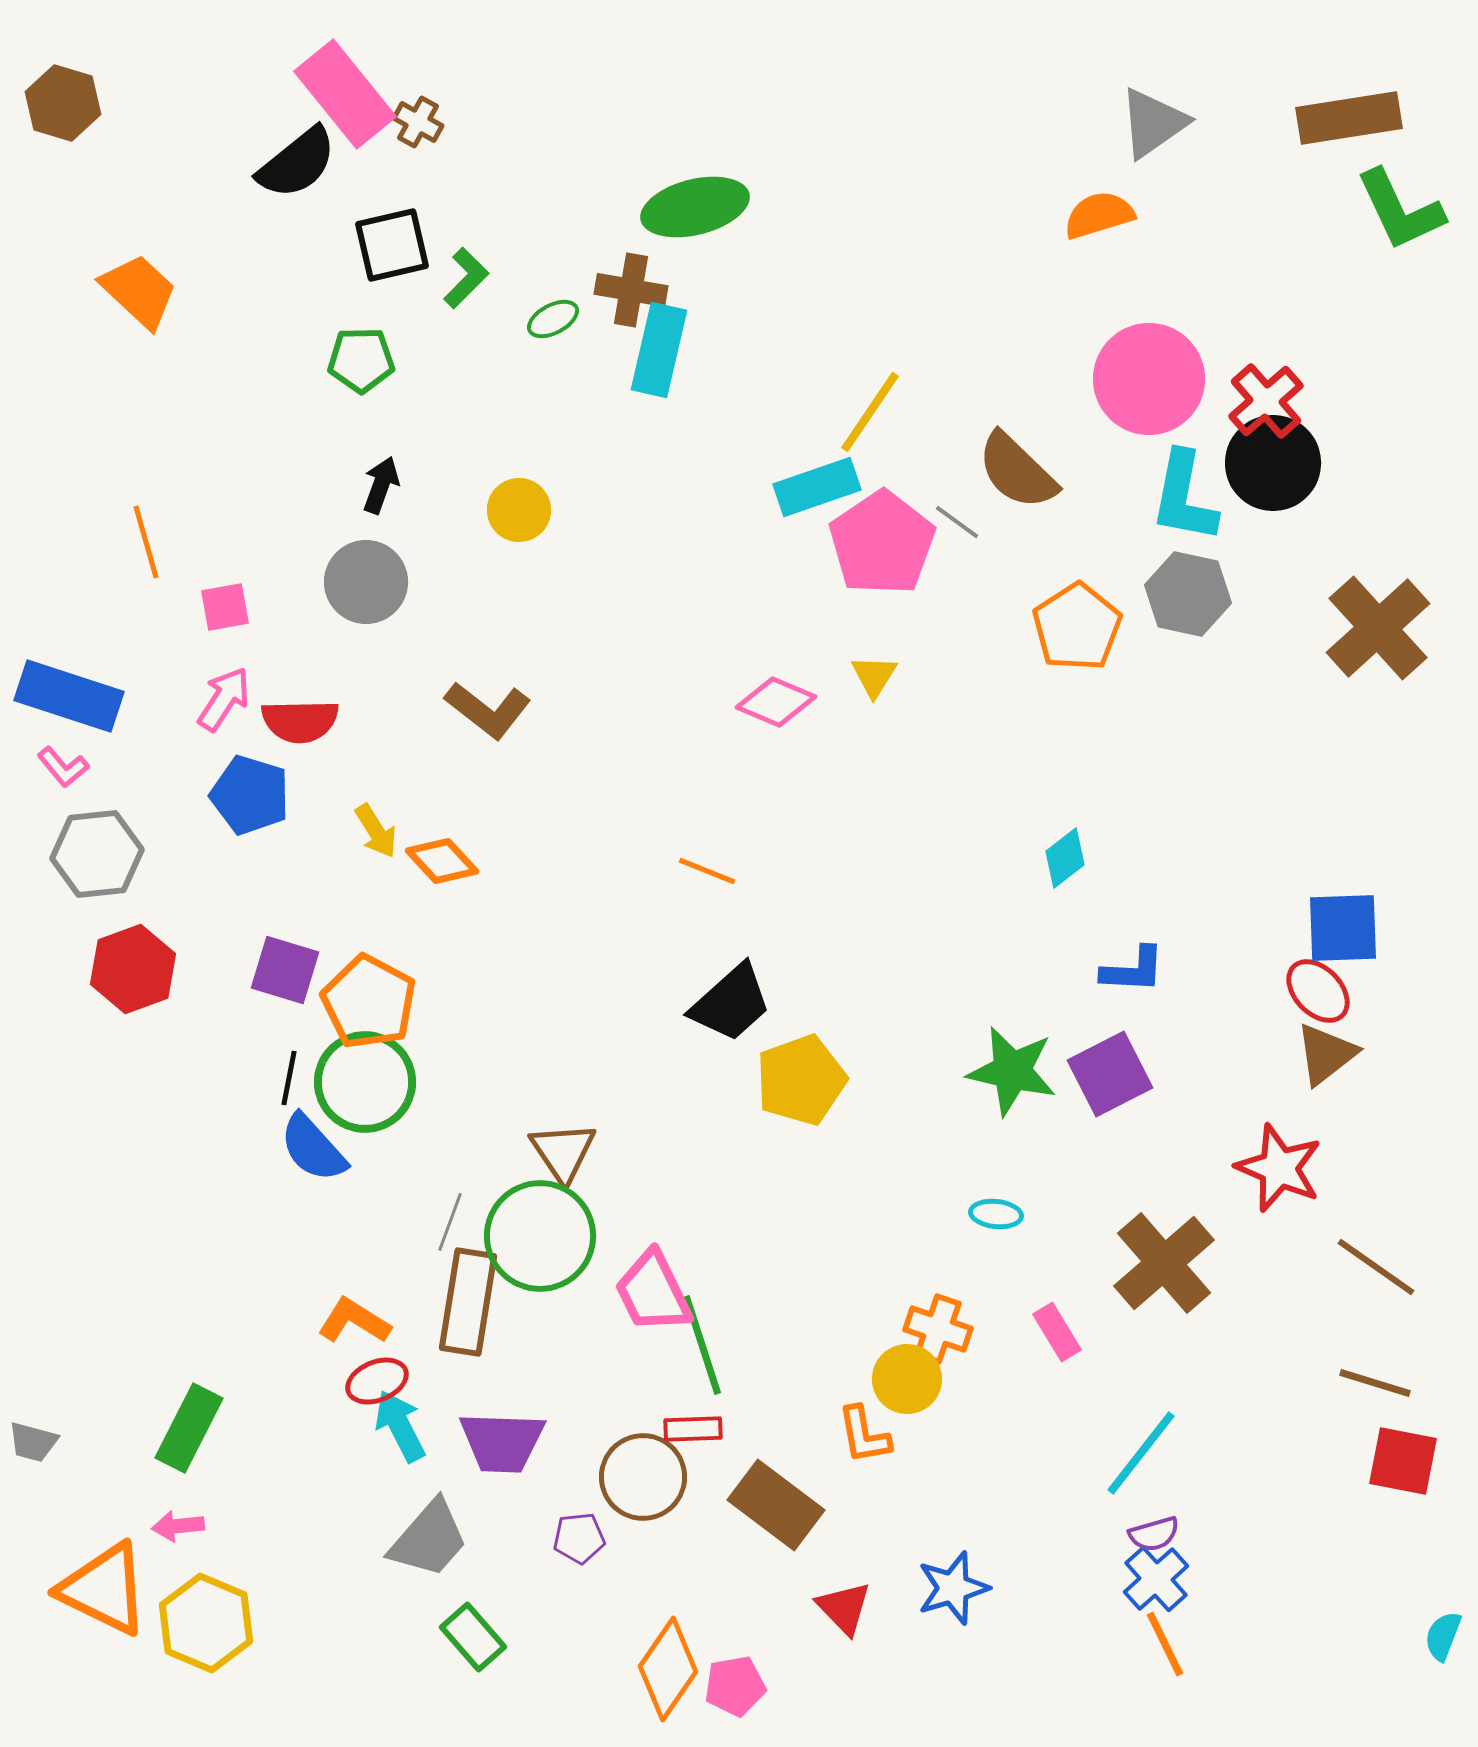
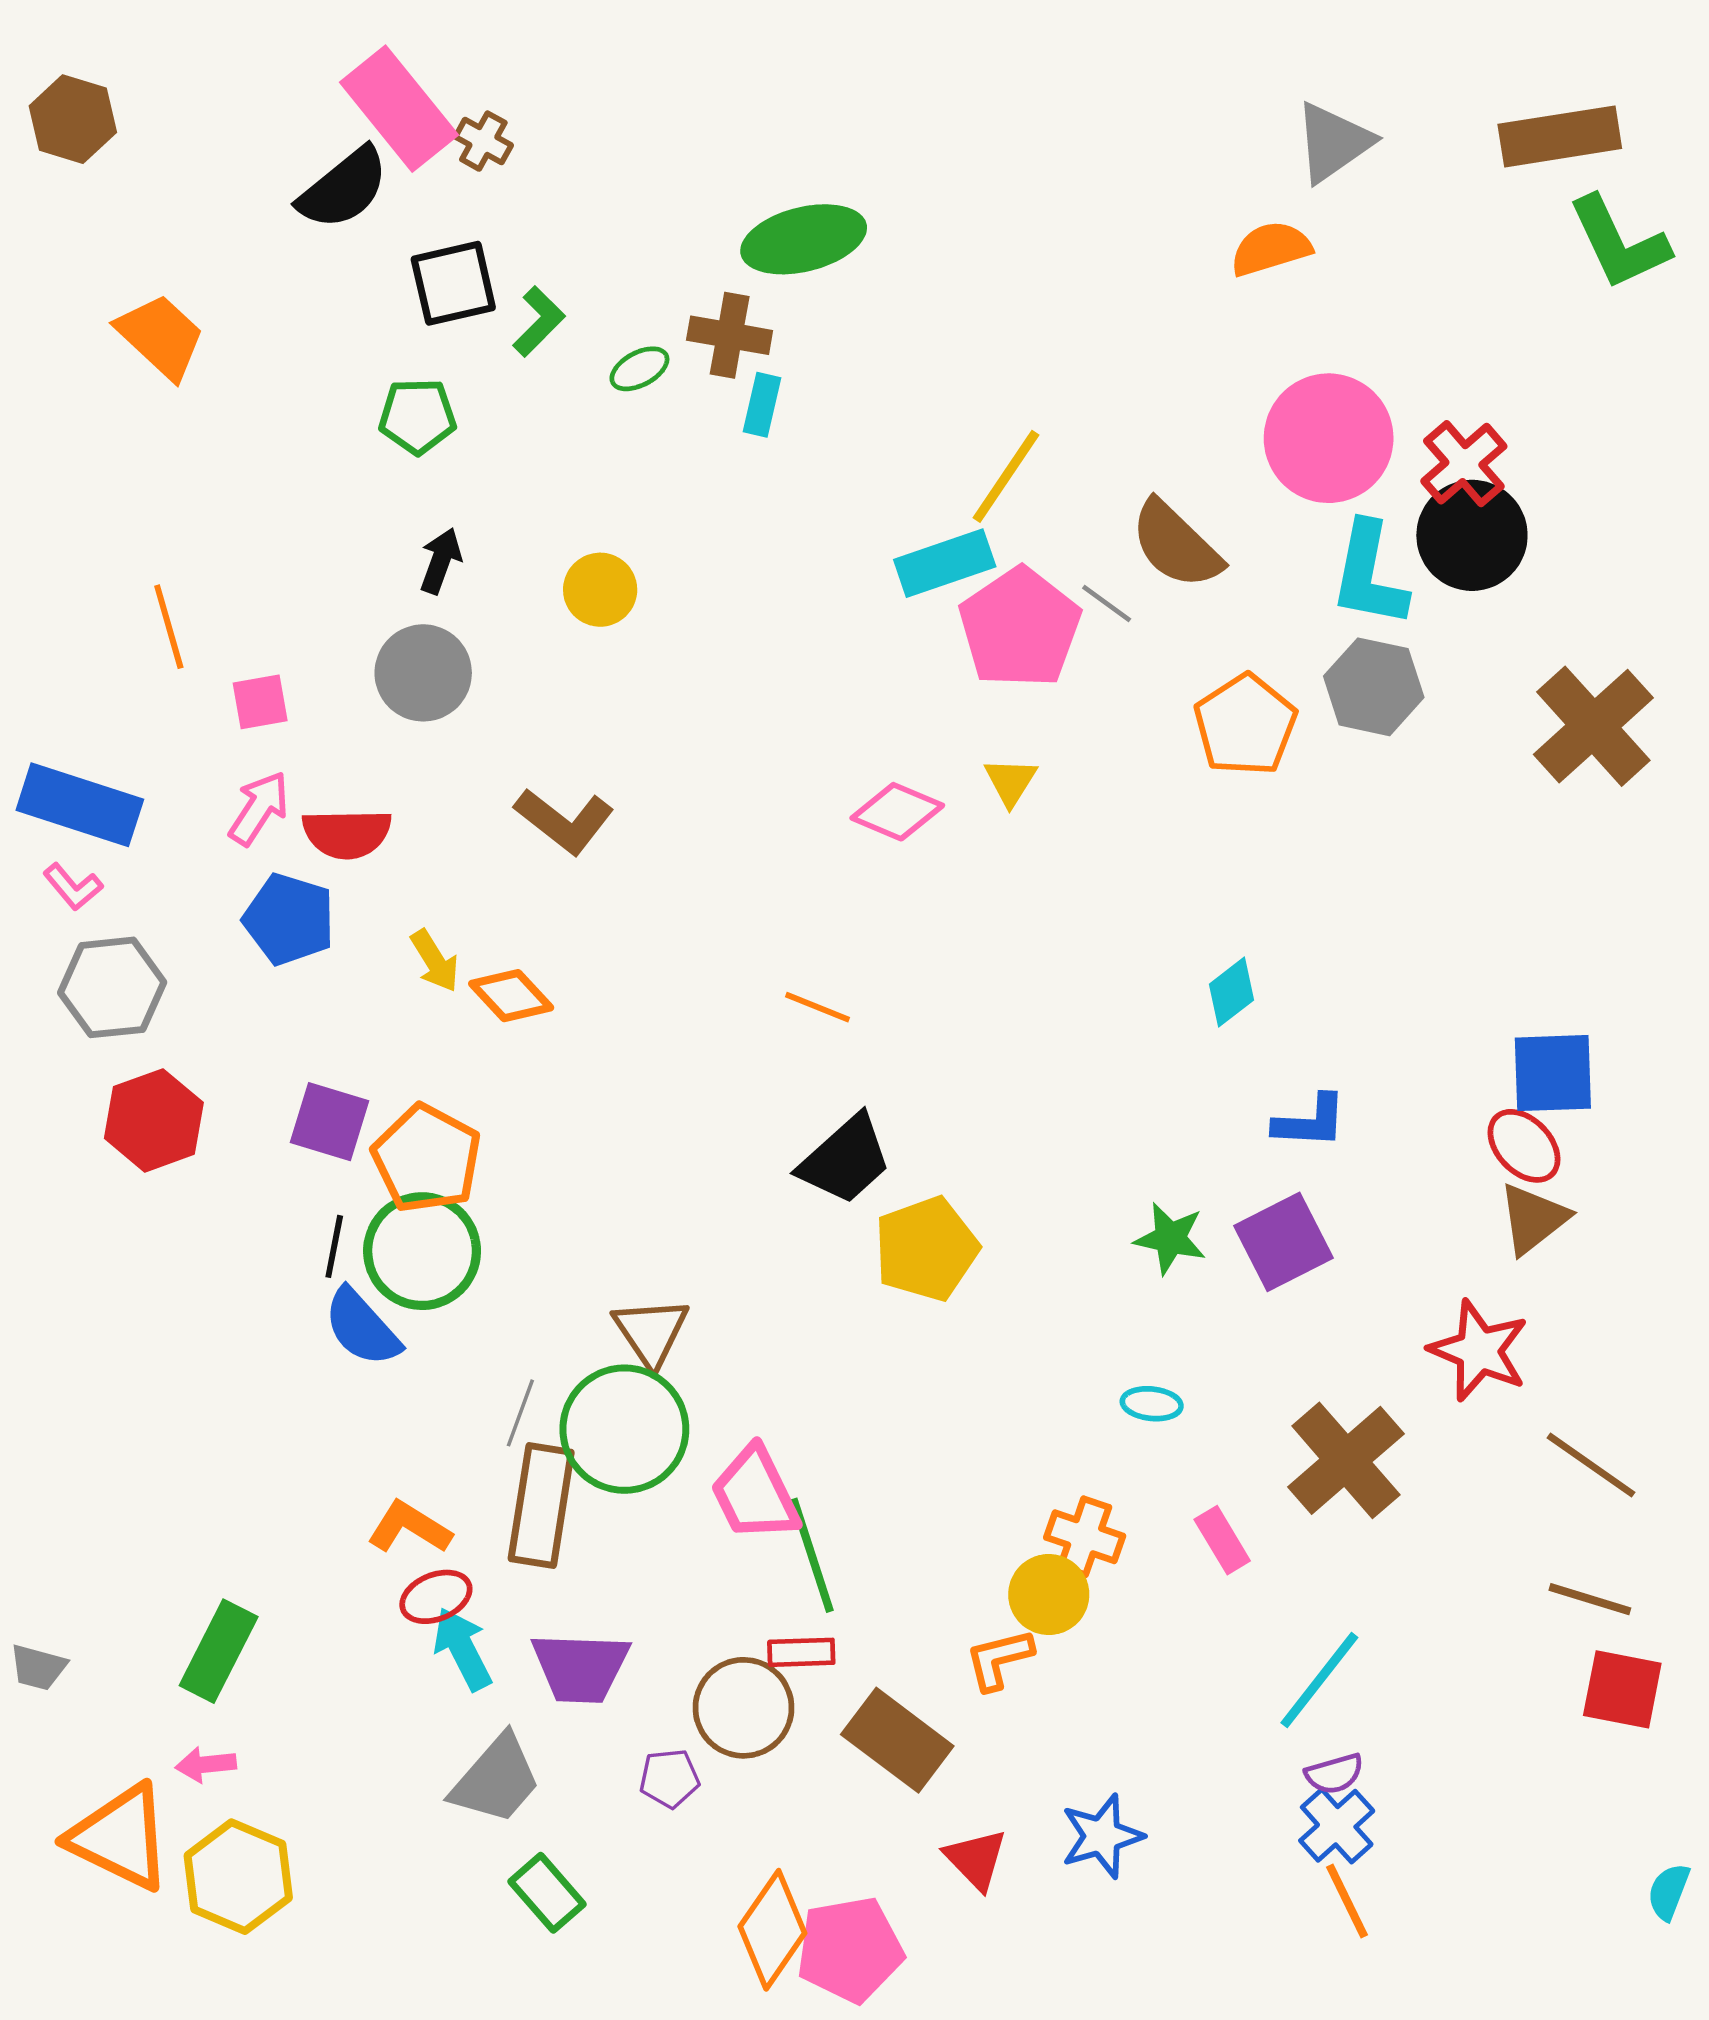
cyan rectangle: (659, 350) -> (762, 405), size x0.6
green star: (1012, 1071) -> (1170, 1238), size x0.7
orange L-shape: (864, 1435) -> (999, 1659), turned 86
pink pentagon: (735, 1686) -> (850, 1949), size x1.5

